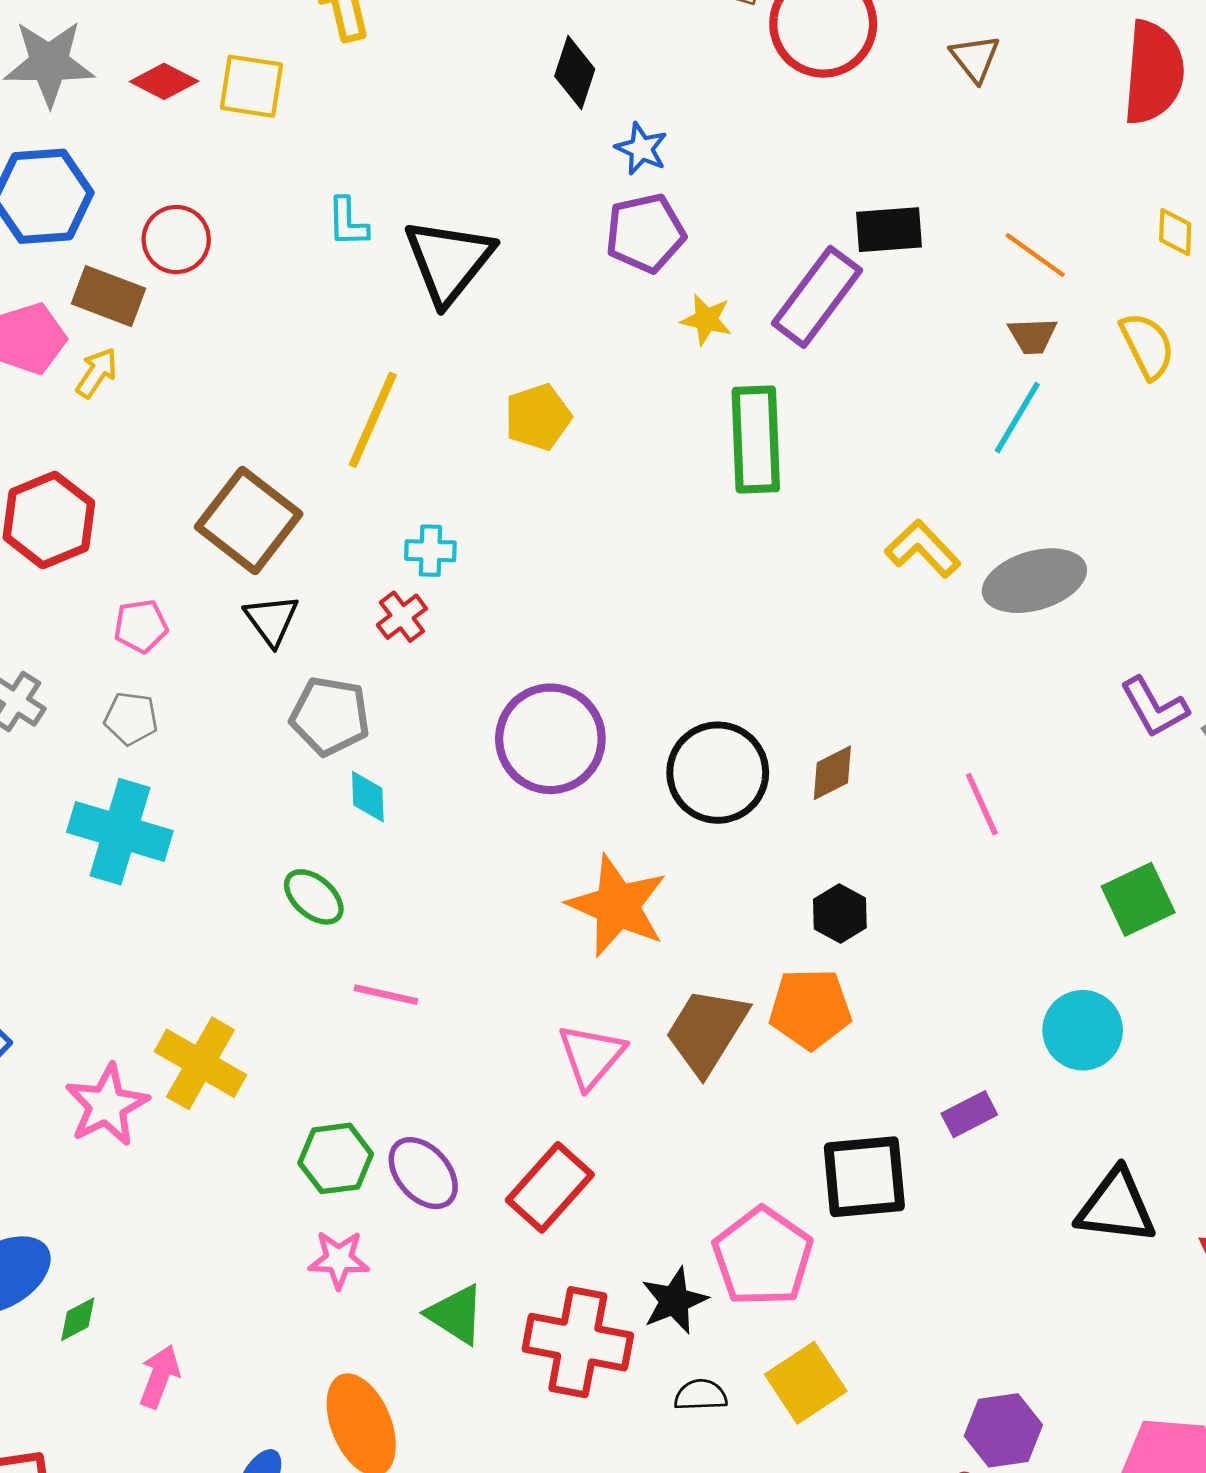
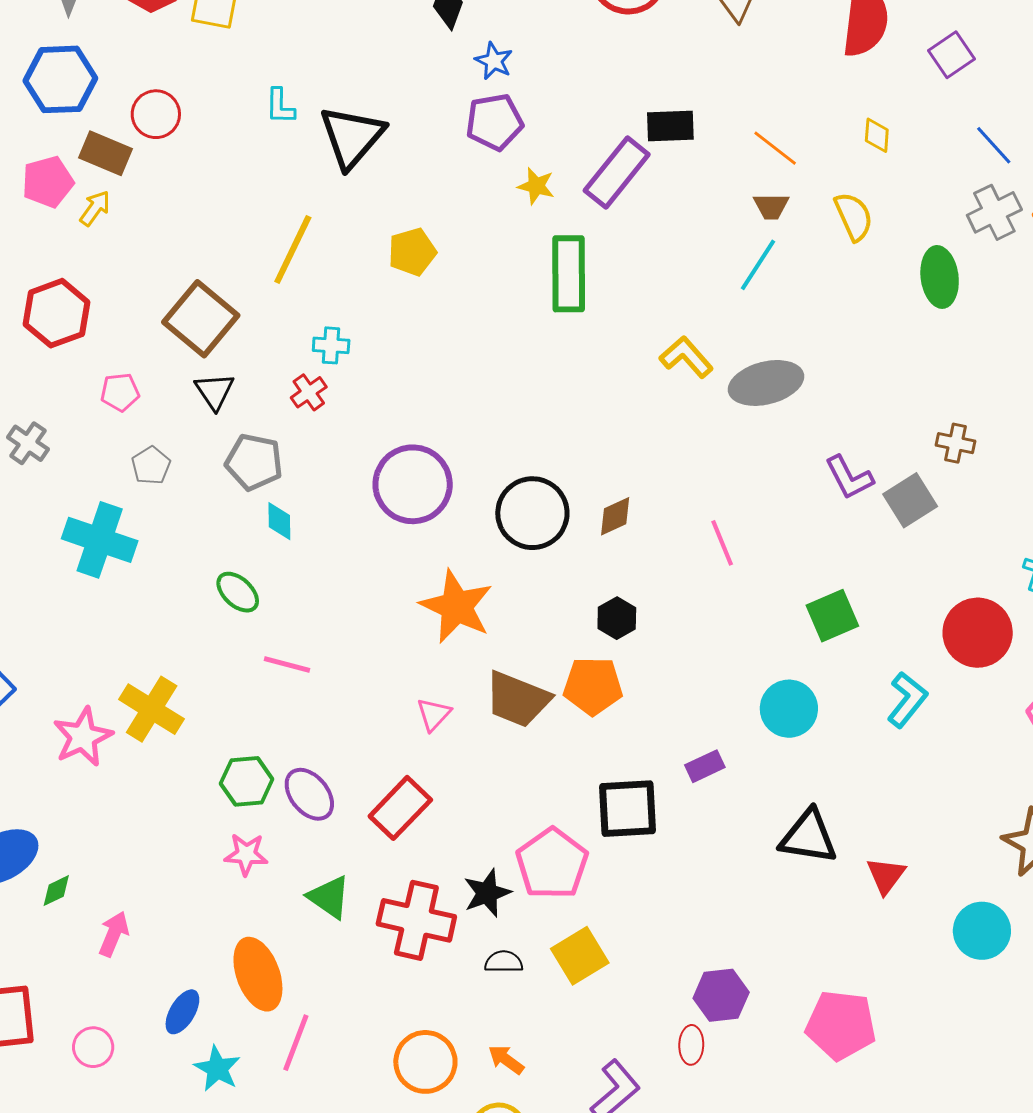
gray pentagon: (131, 718) -> (151, 466), moved, turned 30
brown trapezoid: (707, 1031) -> (518, 699), turned -102
pink triangle: (591, 1056) -> (434, 714), size x0.7

